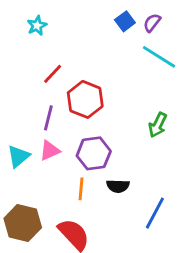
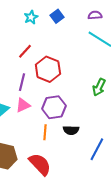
blue square: (125, 21) -> (57, 16), moved
purple semicircle: (152, 23) -> (95, 15), turned 48
cyan star: (37, 26) -> (31, 17), moved

